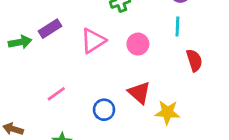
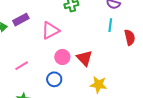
pink circle: (138, 44) -> (62, 57), moved
red semicircle: (194, 60) -> (130, 37), moved
red triangle: (139, 93) -> (84, 58), moved

